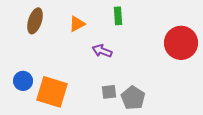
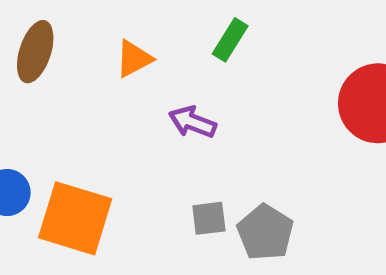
green rectangle: (118, 16) -> (230, 40), turned 36

